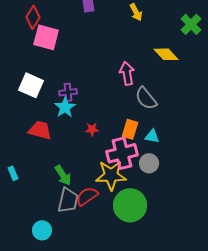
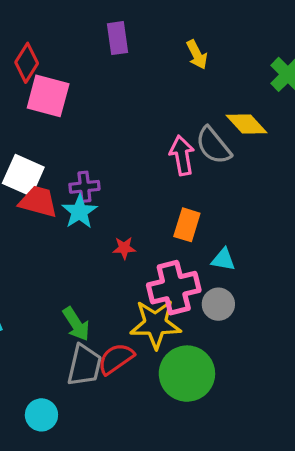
gray semicircle: (146, 98) -> (213, 145), moved
orange rectangle: (130, 129) -> (187, 225), moved
red trapezoid: (40, 130) -> (38, 202), moved

